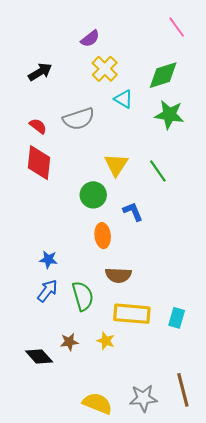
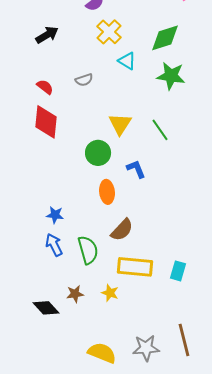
gray semicircle: (79, 119) -> (84, 80), size x0.6
brown semicircle: (118, 275) -> (122, 230), turned -50
blue arrow: (47, 291) -> (54, 245), turned -65

